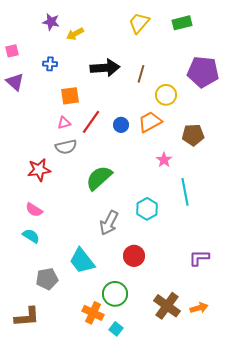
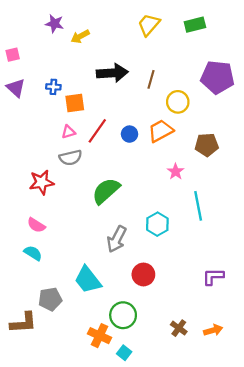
blue cross: (50, 64) -> (53, 87), moved
brown cross: (167, 306) -> (179, 328), size x0.6
brown L-shape: (27, 317) -> (23, 323), moved

